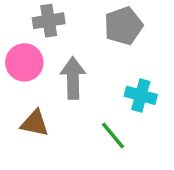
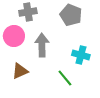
gray pentagon: (123, 26) -> (71, 15), turned -30
brown triangle: (35, 123) -> (20, 71), turned -36

